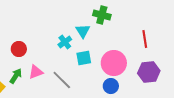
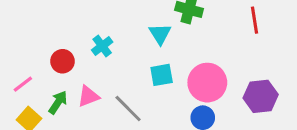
red line: (145, 39) -> (255, 20), moved
cyan cross: (65, 42) -> (102, 46), moved

